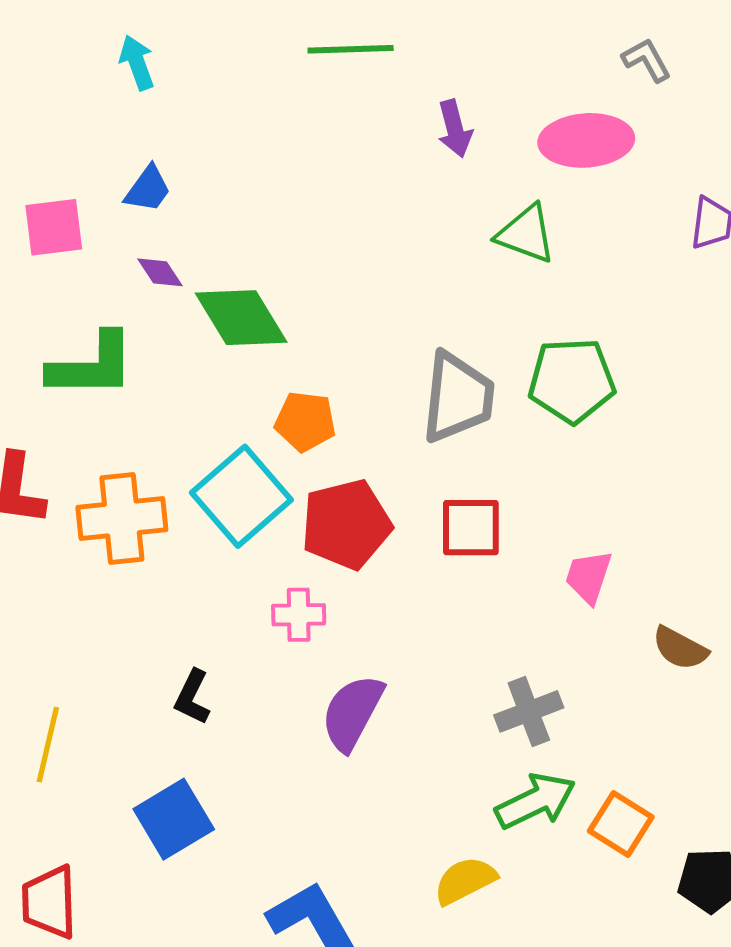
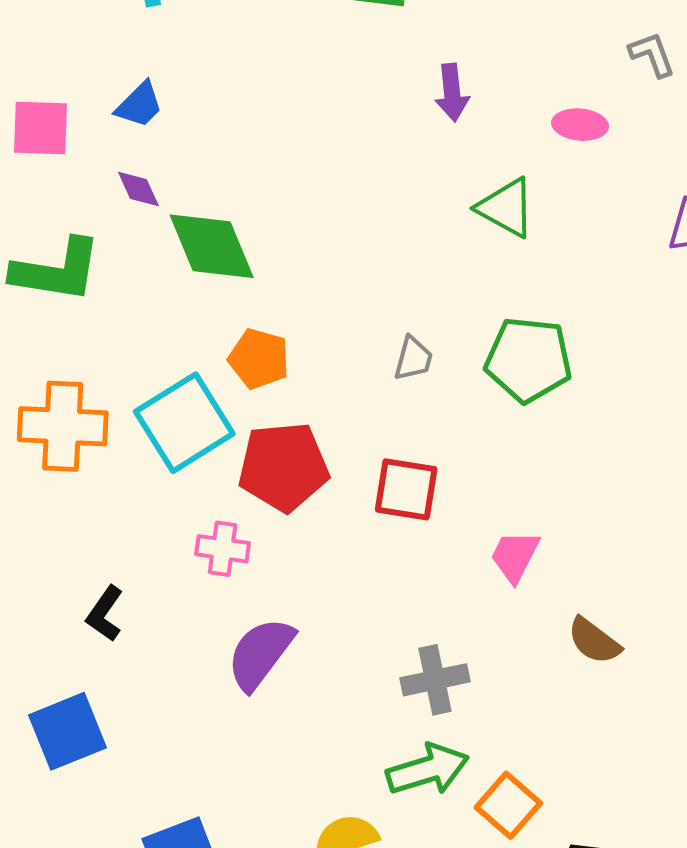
pink ellipse: (586, 140) -> (580, 125), size x0.6
gray trapezoid: (458, 397) -> (413, 359), size x0.5

